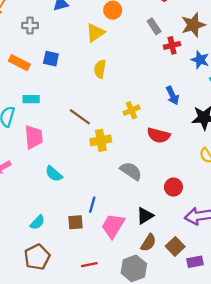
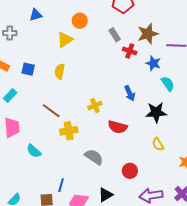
red cross: (172, 45) -> (130, 51), turned 32
blue square: (51, 59) -> (28, 69), moved
yellow semicircle: (100, 69) -> (60, 71), moved
cyan rectangle: (31, 99) -> (10, 95), turned -48
cyan semicircle: (54, 174) -> (34, 151), moved

